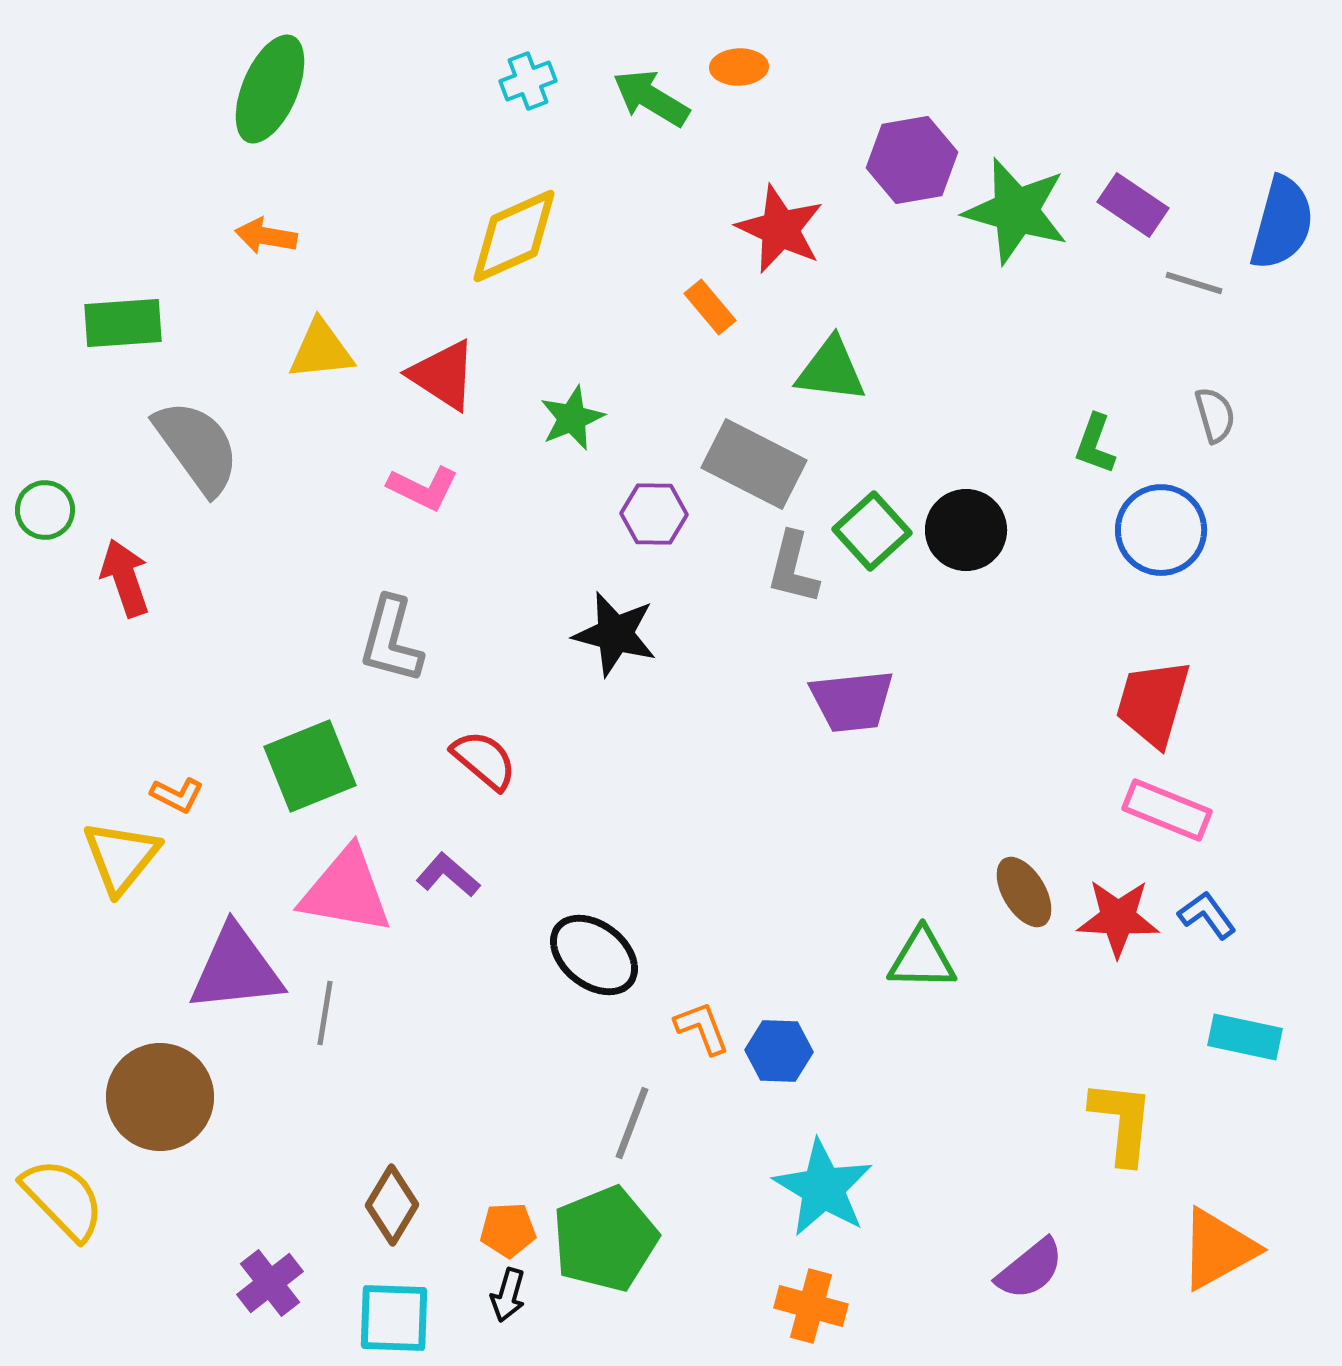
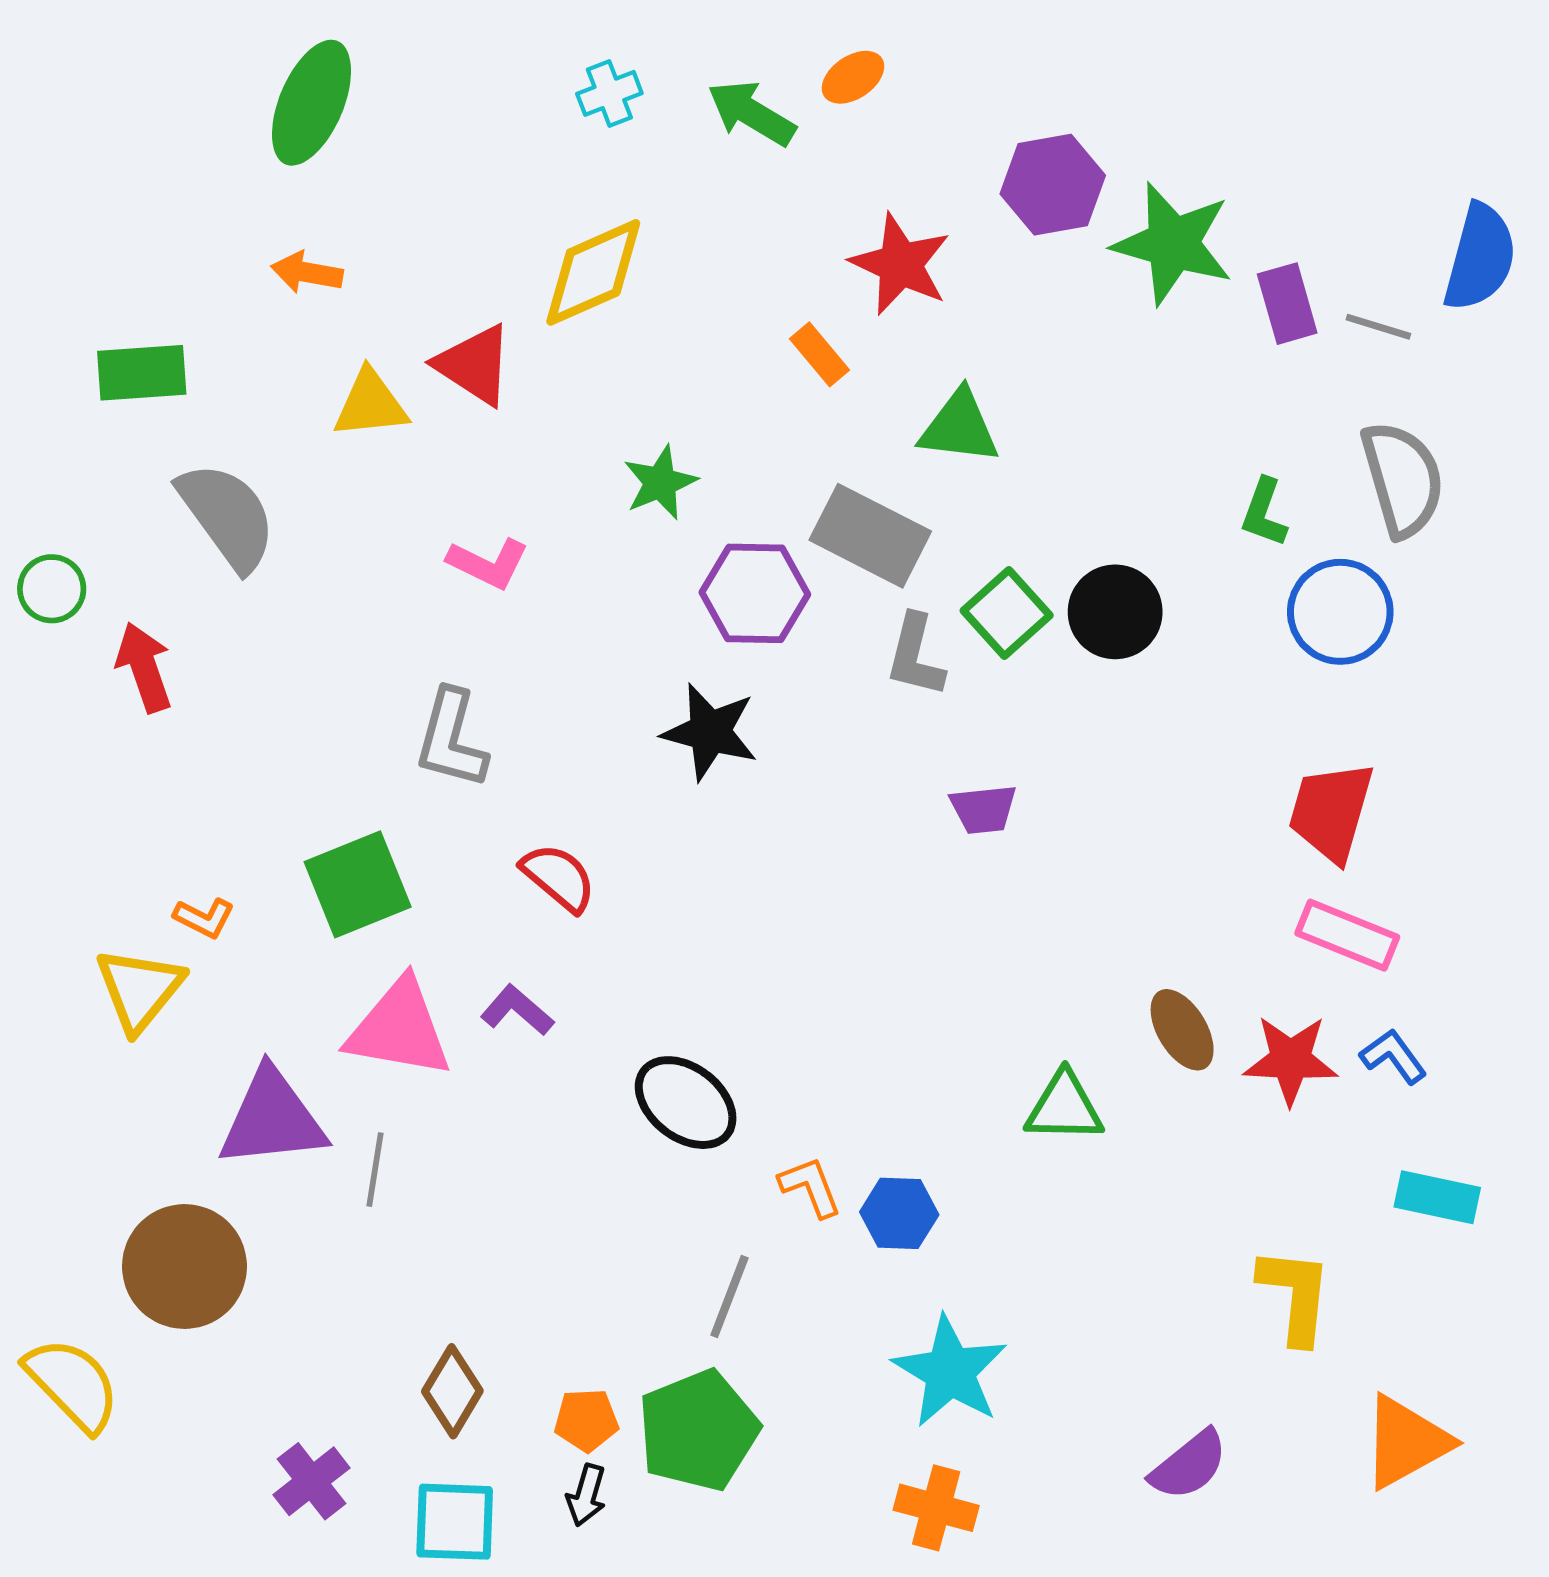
orange ellipse: (739, 67) -> (853, 77), turned -32
purple rectangle: (1133, 205) -> (1287, 304), moved, turned 40
red triangle: (443, 375) -> (474, 365), moved
gray semicircle: (1215, 415) -> (1403, 479), size x1.8
purple hexagon: (654, 514) -> (755, 593), size x1.4
purple trapezoid: (852, 701) -> (983, 809), size x0.7

